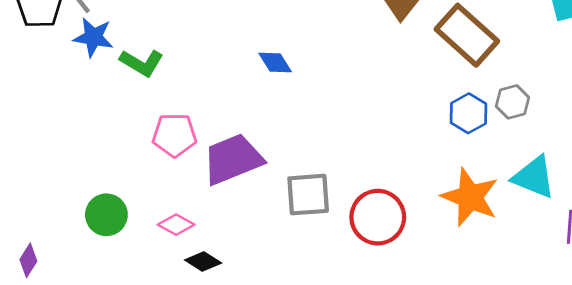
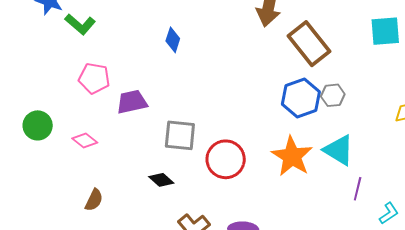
blue diamond: (275, 62) -> (173, 40), turned 40
blue hexagon: (468, 113) -> (301, 98), size x1.4
purple trapezoid: (233, 159) -> (132, 102), size x0.7
black diamond: (203, 261) -> (161, 180), moved

